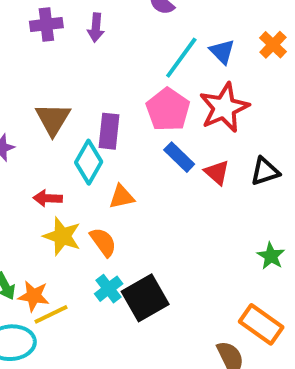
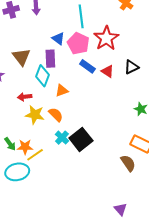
blue triangle: (222, 51) -> (58, 39), moved
cyan line: (181, 58) -> (81, 16), turned -35

